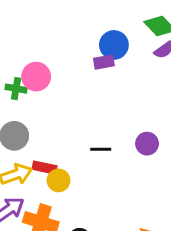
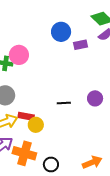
blue circle: (114, 45) -> (61, 32), moved
purple rectangle: (104, 62) -> (80, 45), moved

